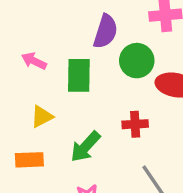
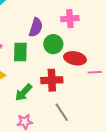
red cross: (135, 124) -> (52, 80), size x1.5

